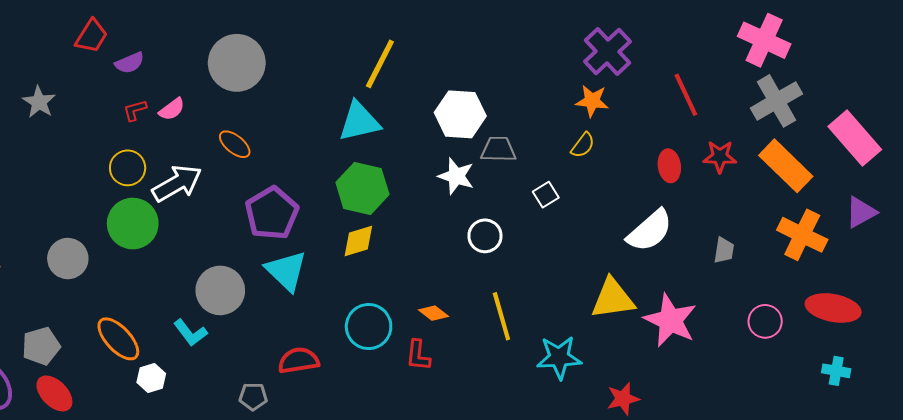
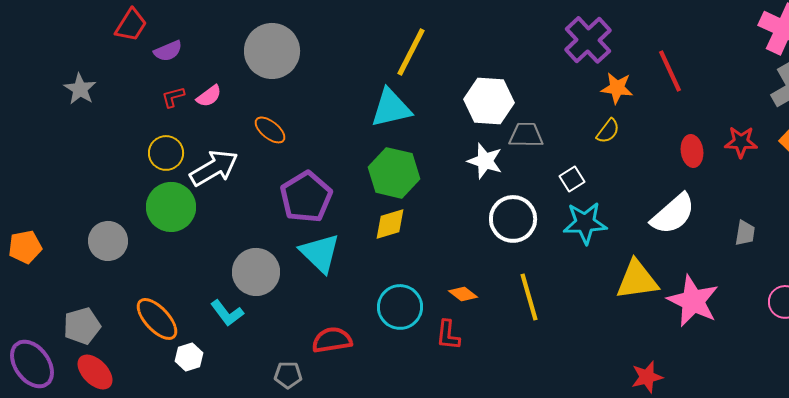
purple cross: (608, 52) -> (588, 40), moved
red line: (686, 95) -> (670, 71), moved
white circle: (485, 236) -> (513, 219), size x1.4
cyan star: (559, 357) -> (585, 223), moved

